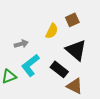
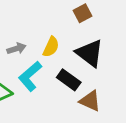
yellow semicircle: (52, 31) -> (51, 47), moved

